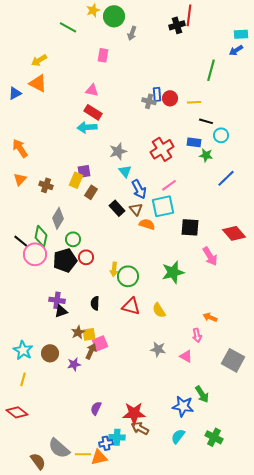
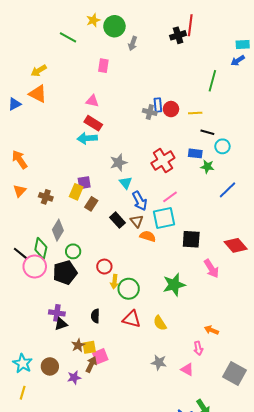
red circle: (86, 257) -> (104, 267), moved

